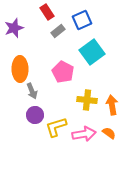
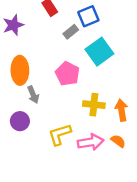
gray rectangle: (58, 31) -> (71, 32), moved
purple circle: (35, 115) -> (20, 121), moved

